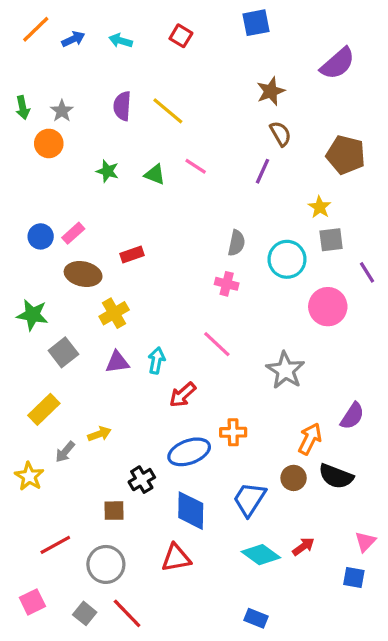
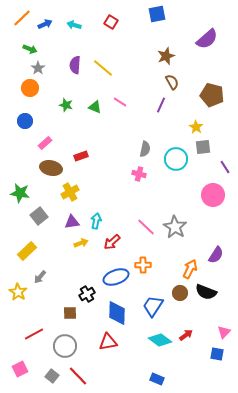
green arrow: (23, 108) -> (30, 49), moved, turned -56
blue circle: (41, 236) -> (25, 121), moved
pink circle: (328, 307) -> (213, 195), moved
pink line: (217, 344) -> (146, 227), moved
yellow arrow: (99, 434) -> (81, 243), moved

